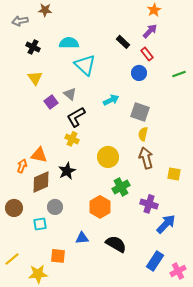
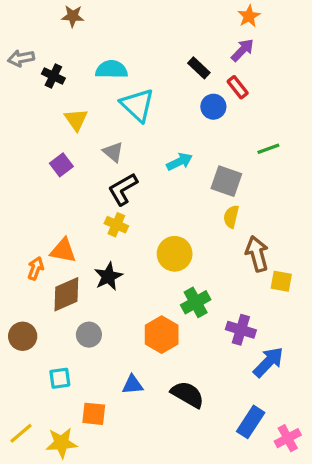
gray arrow: (20, 21) -> (21, 58), moved
blue circle: (139, 73) -> (213, 107), moved
green line: (179, 74) -> (268, 149), moved
yellow triangle: (35, 78) -> (76, 120), moved
purple square: (51, 102) -> (61, 165), moved
brown arrow: (146, 158) -> (257, 254), moved
cyan square: (40, 224) -> (60, 378), moved
yellow line: (12, 259) -> (21, 433), moved

